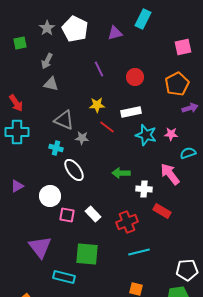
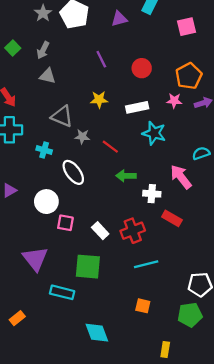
green square: (20, 43) -> (13, 48), moved, turned -32
pink square: (183, 47) -> (187, 27), moved
red line: (107, 127) -> (110, 147), moved
pink star: (171, 134) -> (174, 101), moved
cyan cross: (56, 148) -> (44, 150), moved
white rectangle: (93, 214) -> (100, 231), moved

